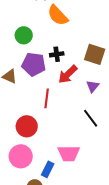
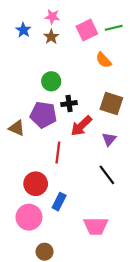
orange semicircle: (58, 15) -> (104, 60), moved, size x0.7
green circle: (24, 35) -> (51, 81), moved
pink trapezoid: (69, 153) -> (96, 226), moved
blue rectangle: (48, 169) -> (59, 202), moved

